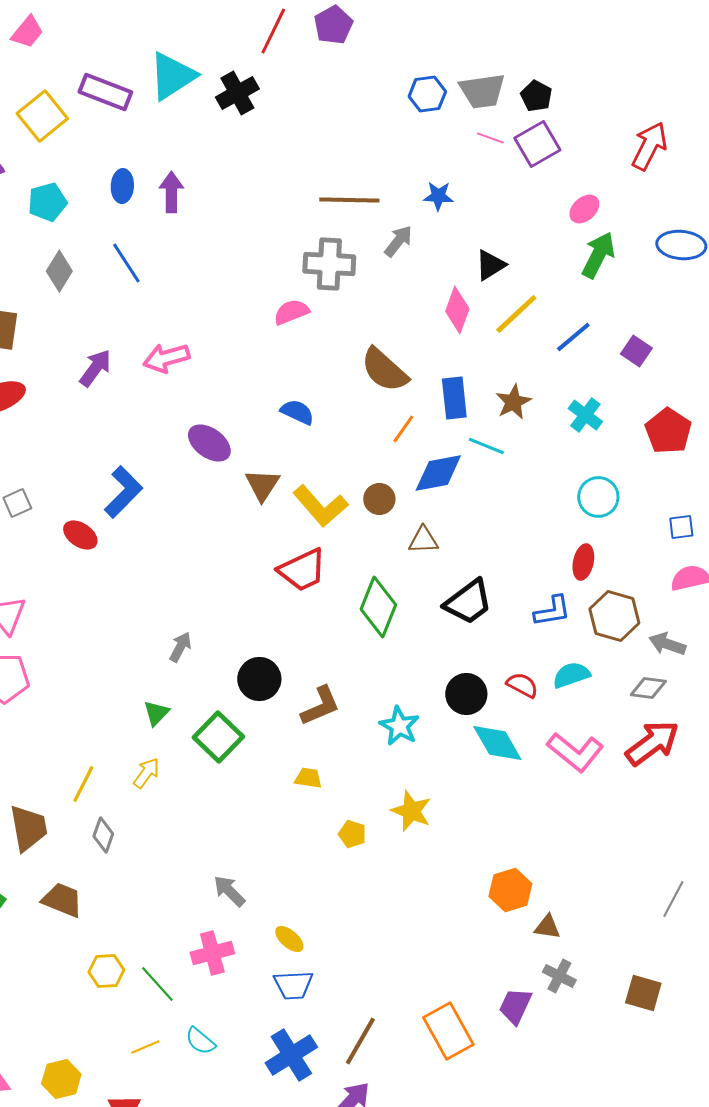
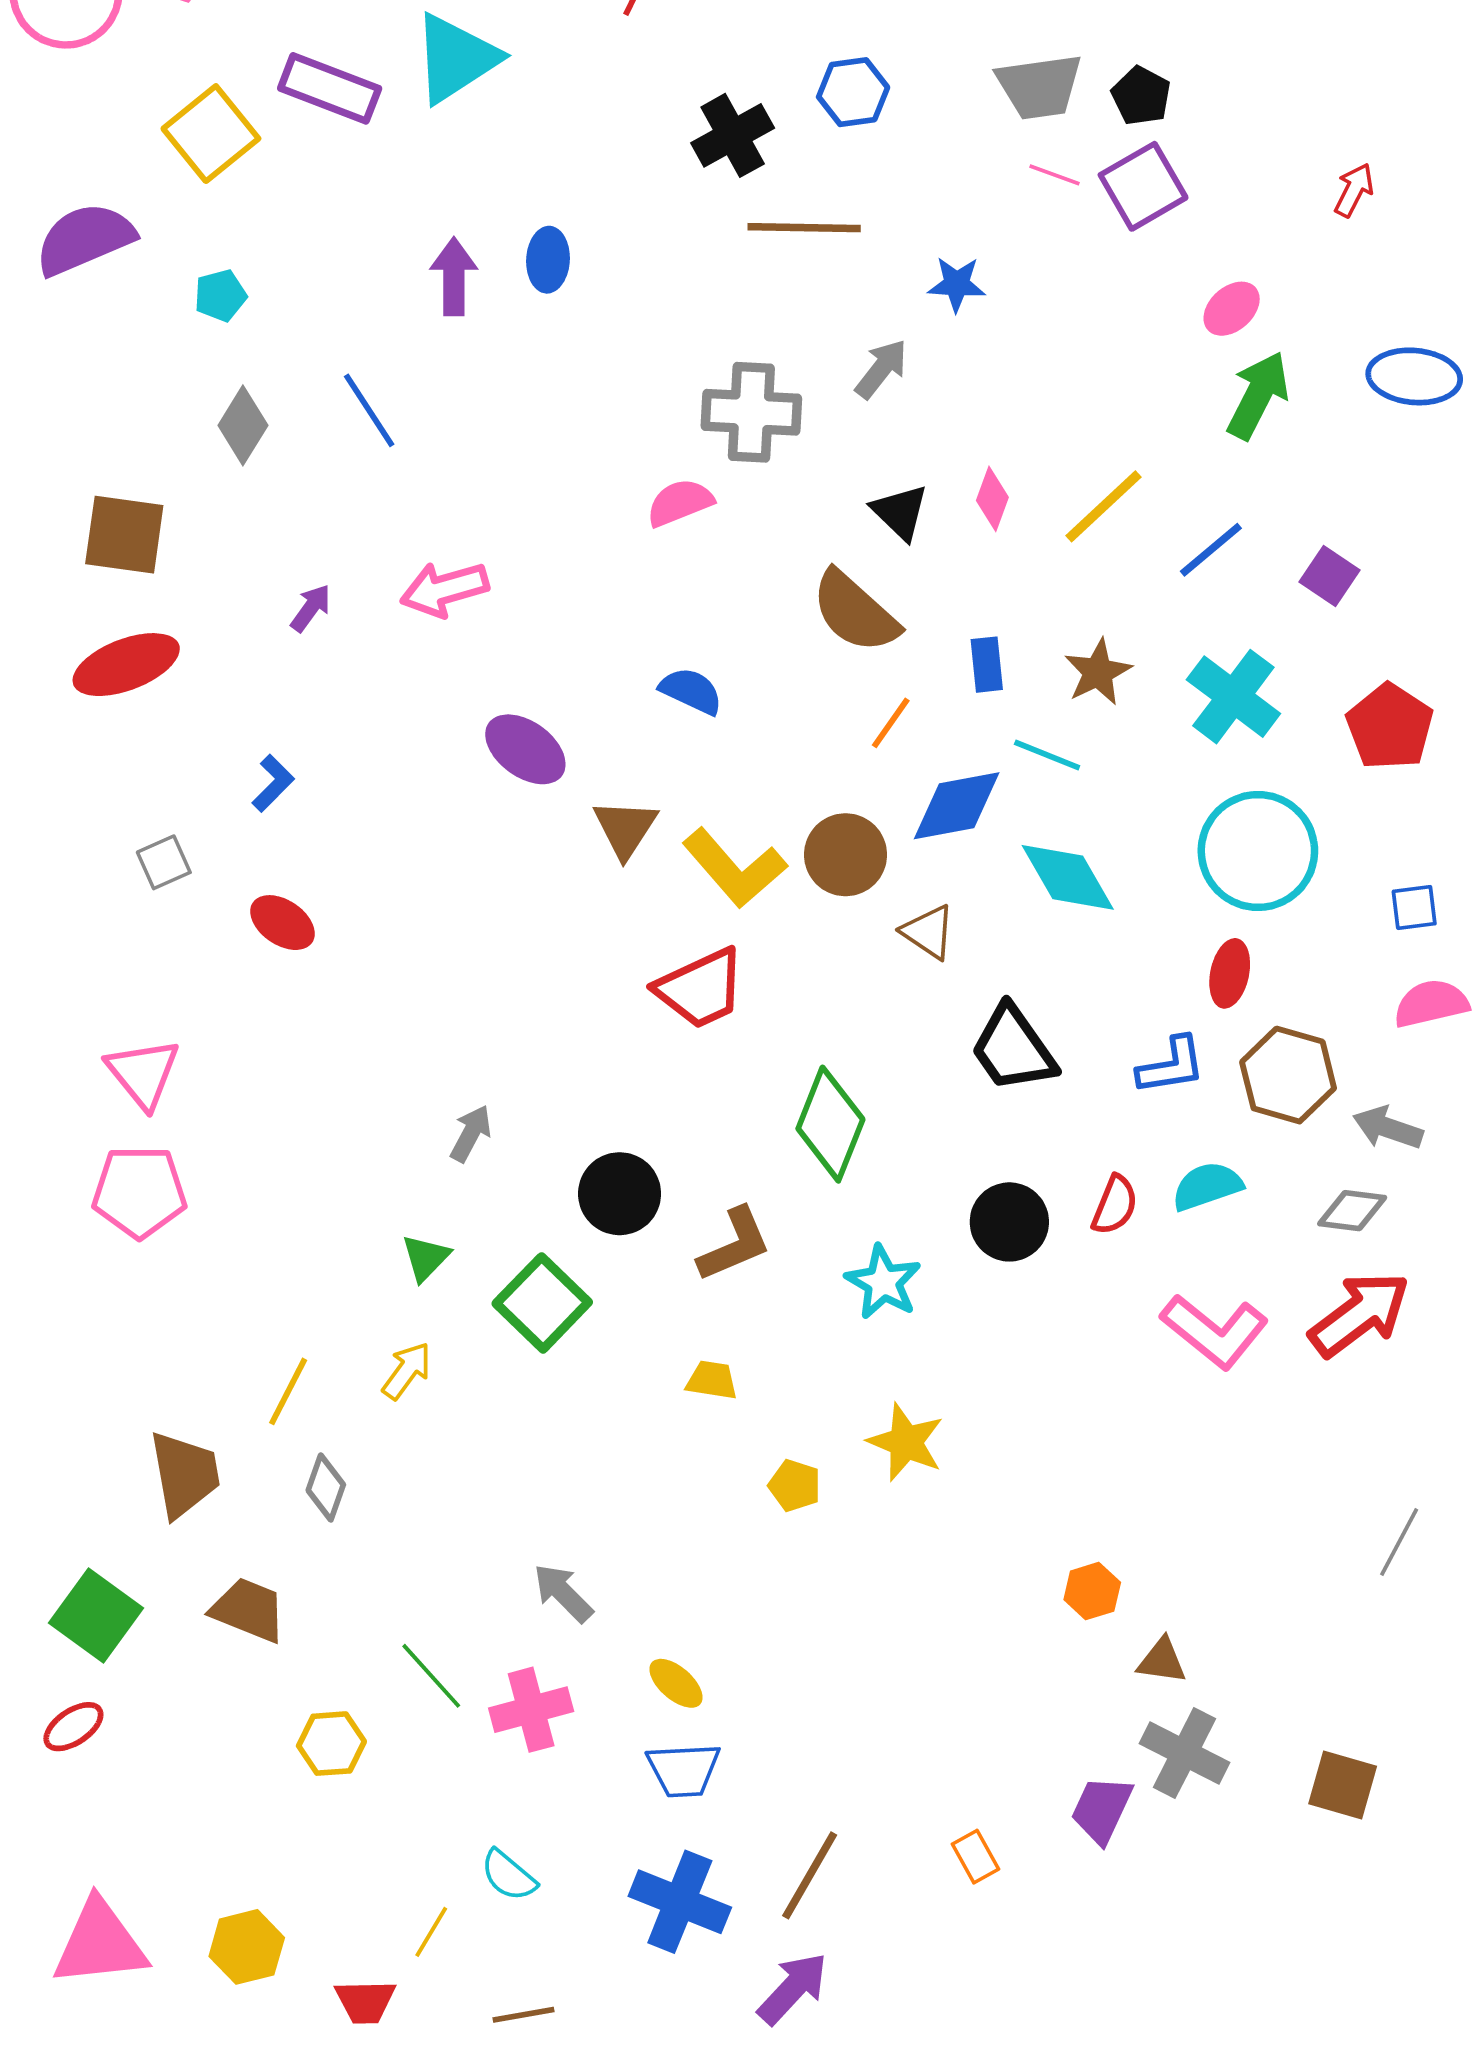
black cross: (237, 93) -> (733, 135), moved
blue hexagon: (427, 94) -> (853, 92), moved
red arrow: (649, 146) -> (1354, 190), size x0.6
blue ellipse: (122, 186) -> (548, 260), moved
brown line: (349, 200) -> (804, 228), moved
cyan pentagon: (47, 202) -> (220, 295), size x0.7
black triangle: (490, 265) -> (900, 512), moved, turned -44
pink diamond: (457, 310) -> (992, 499), size x0.7
purple arrow: (95, 368) -> (311, 608), size x0.7
blue rectangle: (454, 398) -> (987, 665), size x0.7
cyan cross: (585, 415) -> (1233, 697), size x1.4
blue L-shape: (123, 492) -> (273, 783), moved, size x0.6
cyan circle: (598, 497) -> (1258, 851), size x1.5
brown circle: (379, 499) -> (846, 855), size x1.4
brown triangle: (423, 540) -> (928, 932), turned 36
black trapezoid: (468, 602) -> (1013, 1049), turned 92
green diamond: (378, 607) -> (830, 1124), moved
red semicircle: (522, 685) -> (1115, 1205), turned 84
cyan diamond: (497, 743) -> (1068, 877), moved
orange hexagon: (510, 890) -> (1092, 1591), size x0.7
gray line: (673, 899) -> (1399, 1542), moved
gray cross: (559, 976) -> (1184, 1753), size x1.4
green line: (157, 984) -> (431, 1676), moved
orange rectangle: (448, 1031) -> (975, 1857), size x0.5
yellow line: (145, 1047) -> (431, 1932), moved, turned -36
blue cross: (291, 1055) -> (680, 1902), turned -36

